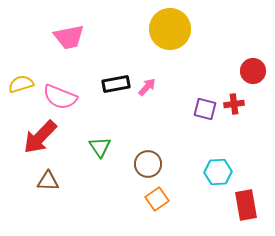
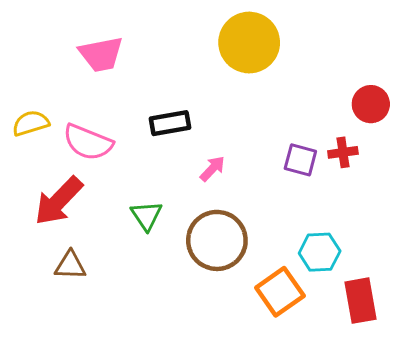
pink arrow: (147, 87) -> (212, 169), moved
brown circle: (148, 164) -> (217, 240), size x1.5
orange square: (157, 199) -> (280, 292), moved, size x1.4

